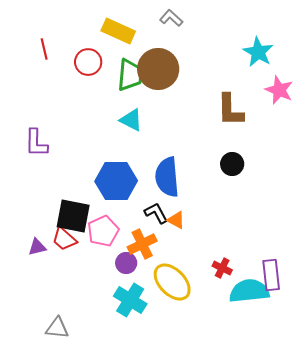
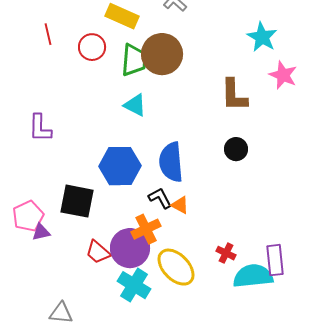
pink pentagon: (103, 231) -> (28, 216), moved
red trapezoid: (64, 239) -> (98, 252), moved
purple circle: (126, 263) -> (130, 248), size x1.8

